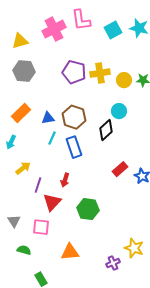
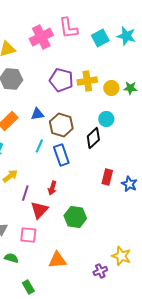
blue triangle: (48, 118) -> (37, 114), moved
red rectangle: (120, 169) -> (107, 177), turned -35

